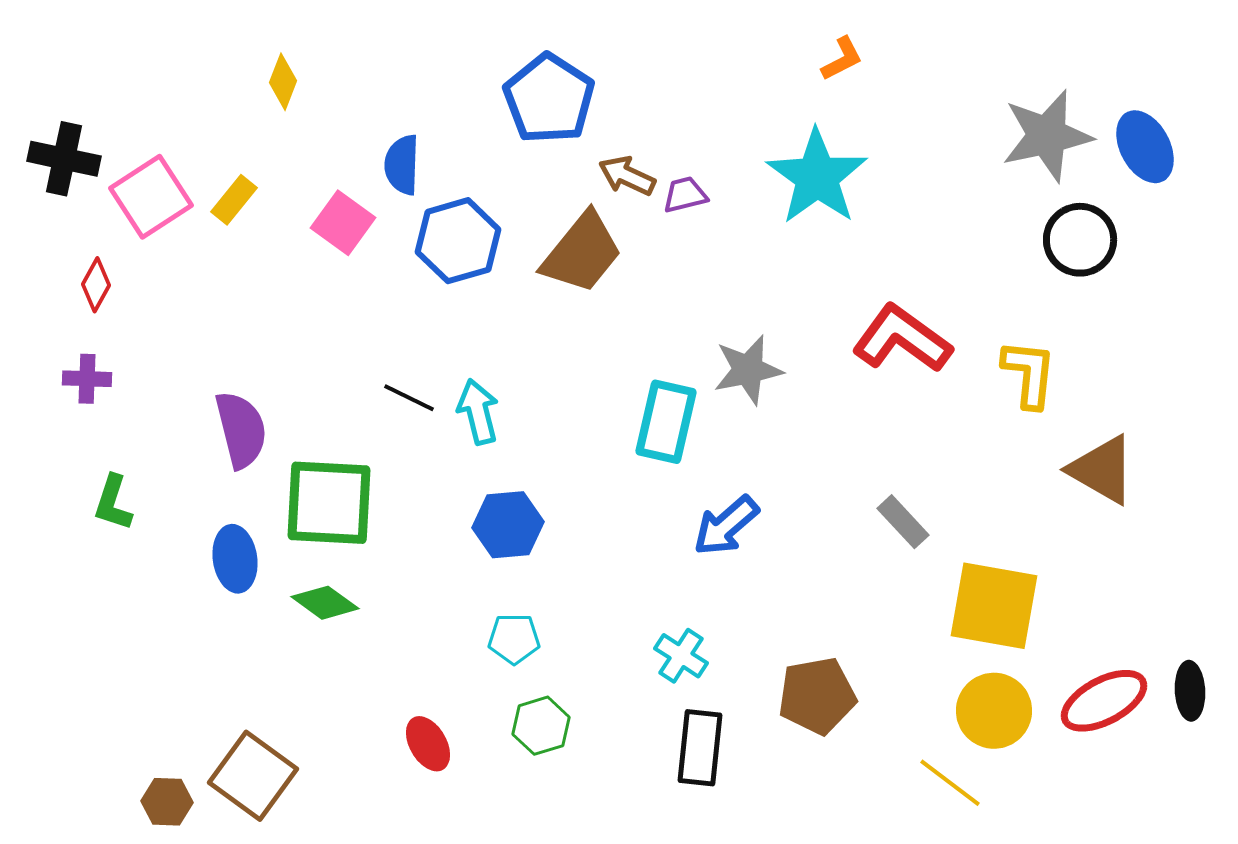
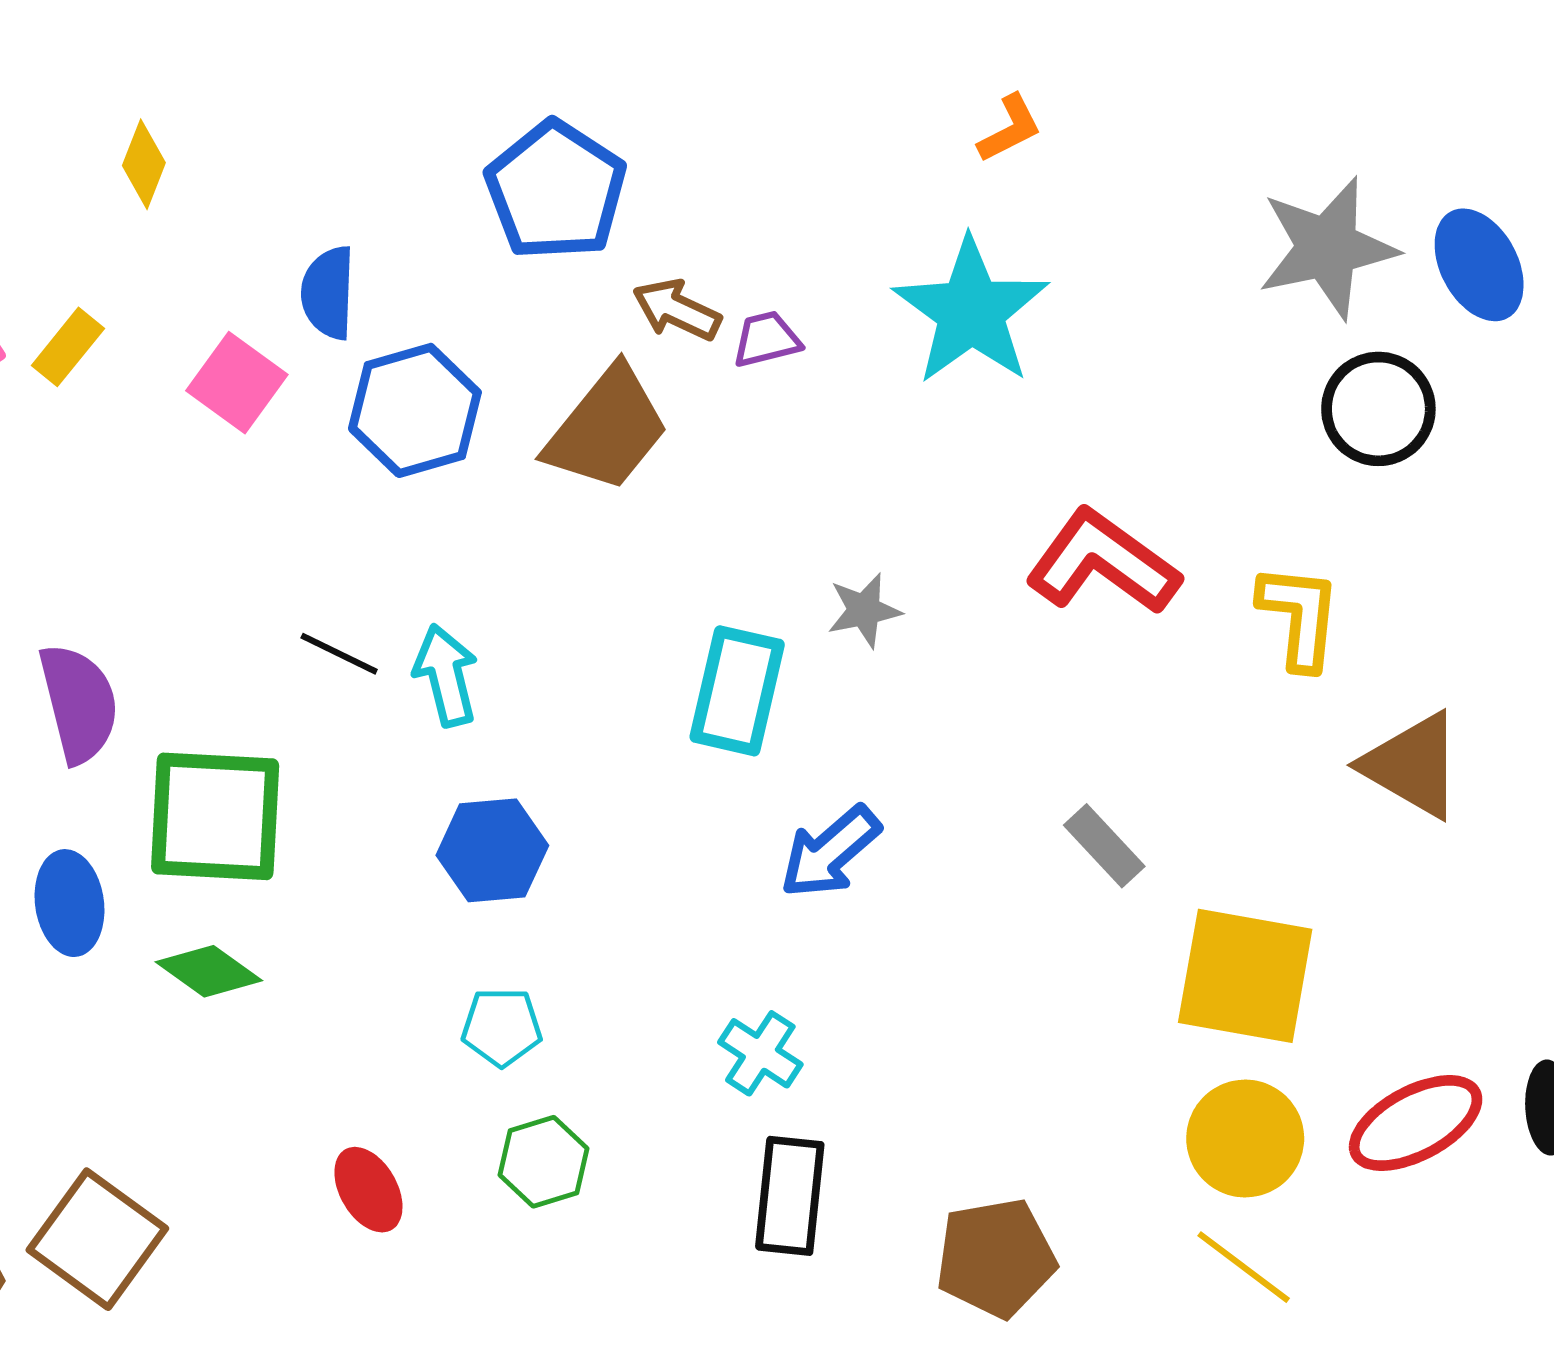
gray star: (748, 370) -> (864, 610), size x0.7
brown pentagon: (817, 696) -> (996, 1258), moved
yellow line: (950, 783) -> (1244, 1267), moved

